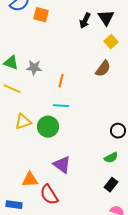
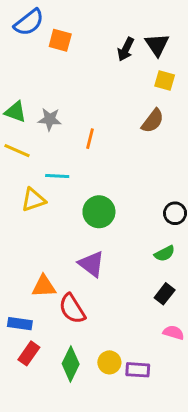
yellow square: (111, 42) -> (165, 81), turned -32
cyan line: (61, 106) -> (57, 176), moved
green circle: (48, 127) -> (99, 212), moved

